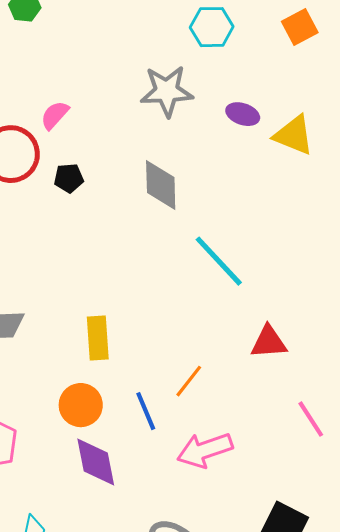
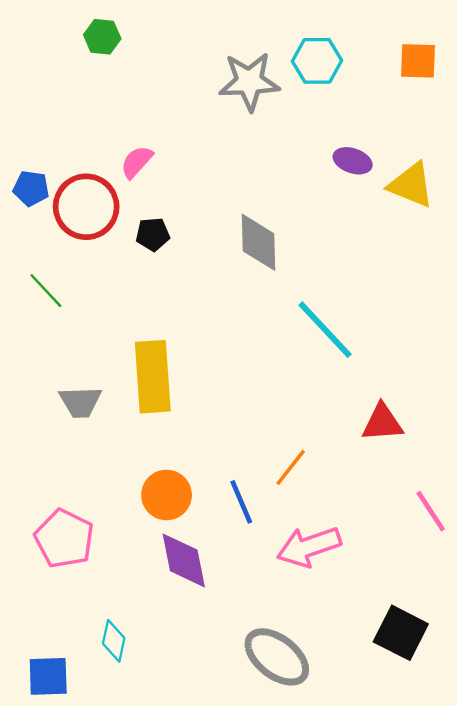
orange square: (300, 27) -> (418, 61), turned 30
gray star: (167, 91) -> (249, 82), moved
yellow rectangle: (98, 338) -> (153, 377), moved, size x1.4

